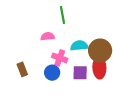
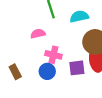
cyan semicircle: (79, 46) -> (79, 17), moved

